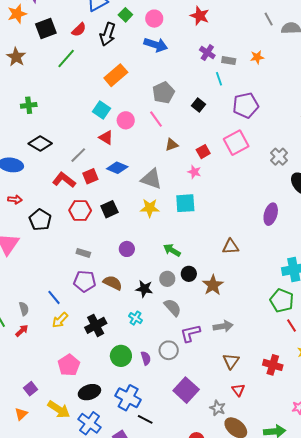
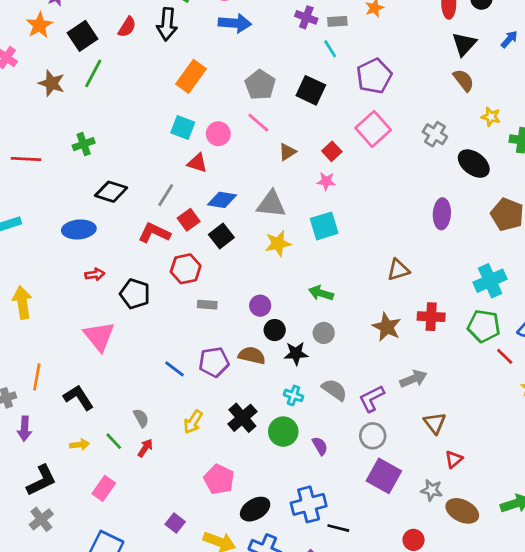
green line: (66, 59) -> (93, 73), moved
black square: (198, 105) -> (311, 90), size x1.5
black square: (109, 209) -> (221, 236), moved
gray rectangle: (83, 253) -> (207, 305), moved
black circle: (189, 274) -> (275, 330), moved
blue line: (54, 297) -> (175, 369), moved
gray semicircle: (173, 307) -> (334, 390), moved
gray circle: (169, 350) -> (373, 436), moved
green circle: (121, 356) -> (283, 432), moved
red cross: (273, 365) -> (431, 317), moved
red triangle: (238, 390) -> (454, 459), turned 40
blue cross: (128, 398) -> (309, 504), turned -30

